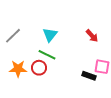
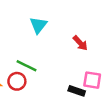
cyan triangle: (50, 35) -> (38, 25), moved

